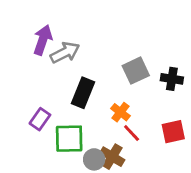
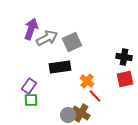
gray square: (136, 71) -> (72, 42), moved
black rectangle: (83, 93) -> (60, 67), turned 60
red square: (173, 132) -> (125, 79), moved
green square: (69, 139) -> (31, 100), moved, size x0.6

